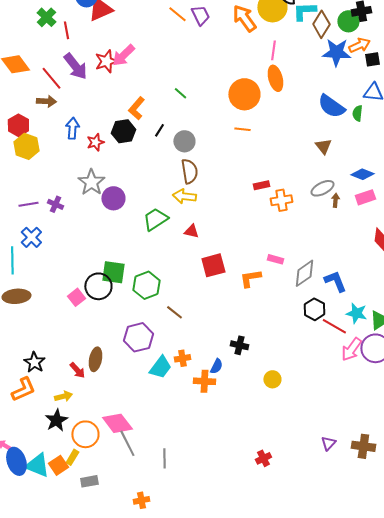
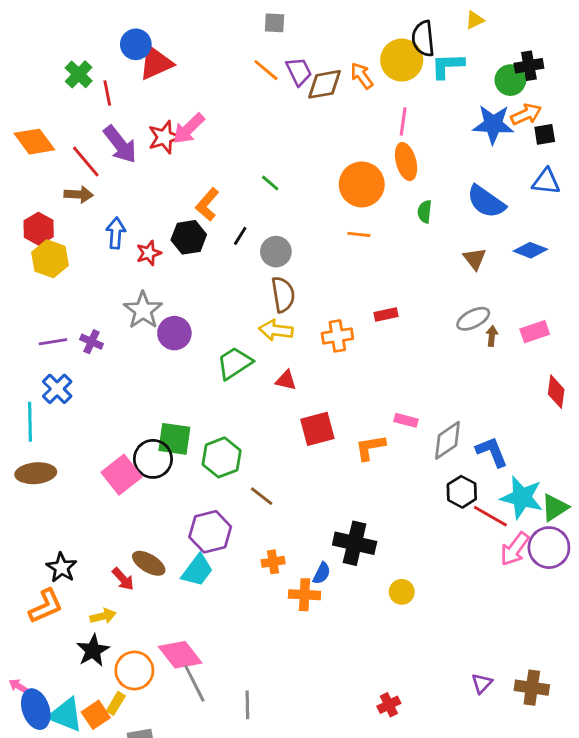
orange arrow: (244, 18) -> (362, 76), size x0.7
brown diamond: (321, 24) -> (325, 84), moved, turned 48
green semicircle: (357, 113) -> (425, 212), moved
blue diamond: (362, 174) -> (530, 250), moved
orange cross: (281, 200) -> (337, 336), moved
pink square: (76, 297) -> (122, 475), size x1.5
cyan star: (356, 313) -> (522, 498), size x1.4
black cross: (239, 345) -> (355, 543), size x1.6
brown ellipse: (95, 359) -> (149, 563), turned -70
cyan trapezoid: (160, 367) -> (197, 570), moved

